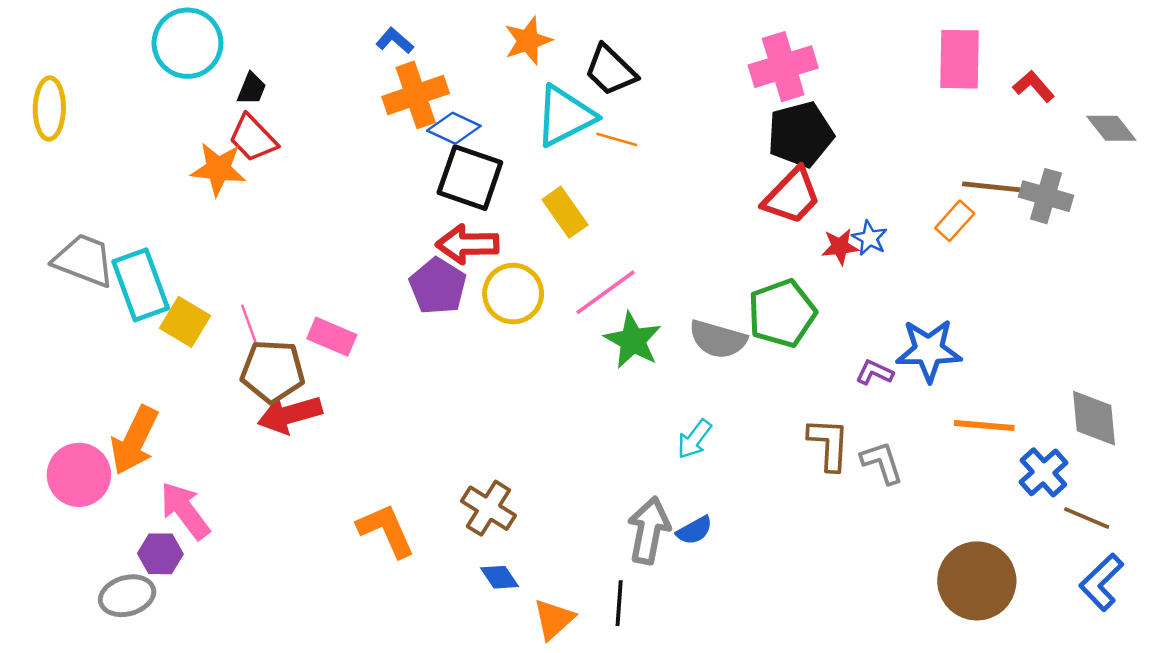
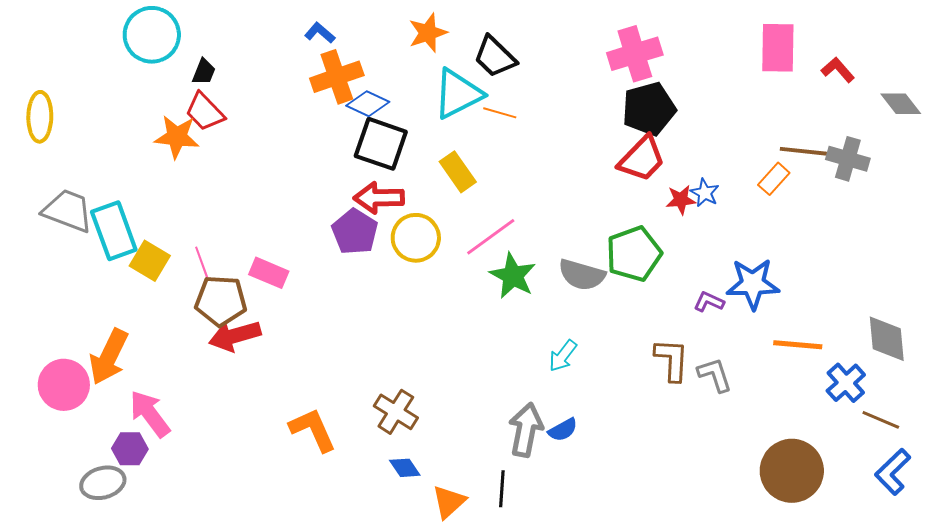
yellow ellipse: (49, 109) -> (40, 117), moved

